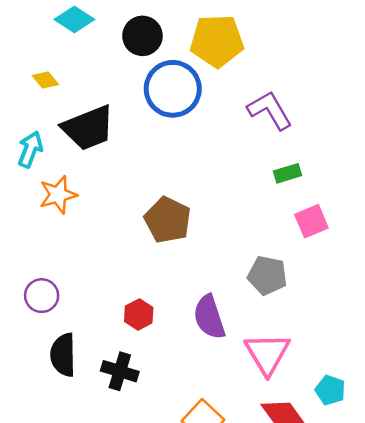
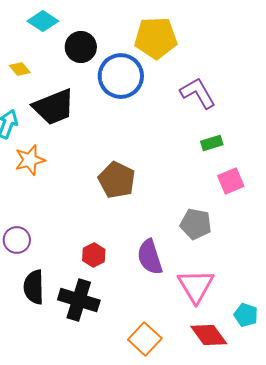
black circle: (142, 36) -> (81, 47), moved
black cross: (120, 371) -> (79, 300), size x1.4

